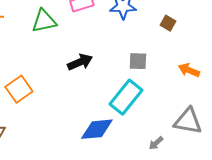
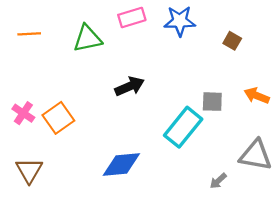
gray square: (138, 61) -> (212, 102), moved
blue diamond: (97, 129) -> (121, 165), moved

